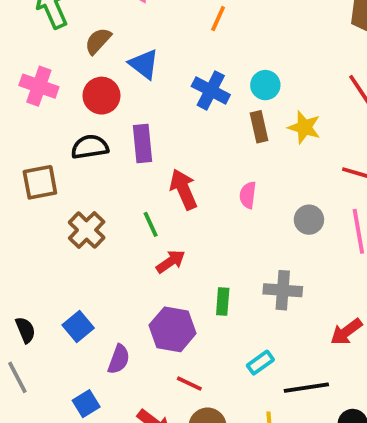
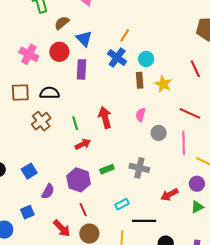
orange line: (218, 19) -> (125, 35), moved
pink cross: (39, 86) -> (29, 54), moved
purple rectangle: (143, 143) -> (81, 69), moved
black semicircle: (90, 147) -> (49, 93), moved
red arrow: (184, 189) -> (105, 118), moved
pink semicircle: (248, 195) -> (141, 115), moved
green rectangle: (223, 301) -> (107, 169), turned 56
red line: (189, 384) -> (83, 210), turned 32

